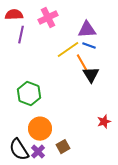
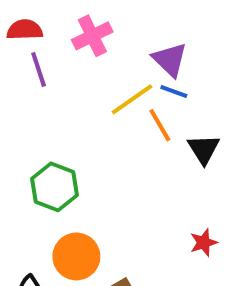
purple triangle: (87, 30) -> (170, 60), turned 48
purple line: (21, 35) -> (39, 70), turned -30
black triangle: (91, 75) -> (204, 149), moved

